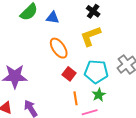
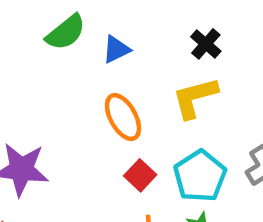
blue triangle: (53, 18) -> (116, 49), turned -40
cyan pentagon: (96, 72) -> (200, 176), turned 30

